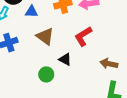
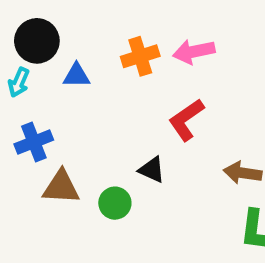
brown triangle: (45, 36) -> (61, 187), moved, turned -30

